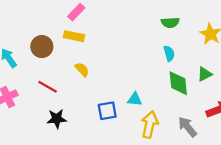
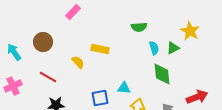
green semicircle: (170, 22) -> (139, 27), moved
yellow rectangle: (74, 36) -> (100, 49), moved
green triangle: (205, 74) -> (173, 48), moved

